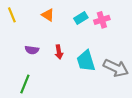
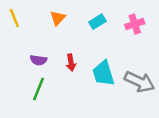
orange triangle: (48, 15) -> (58, 18), turned 40
pink cross: (102, 20) -> (135, 24), moved
green line: (25, 84) -> (38, 89), moved

